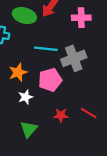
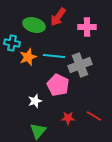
orange star: (18, 72) -> (28, 57), moved
pink pentagon: (50, 80) -> (58, 85), turned -30

